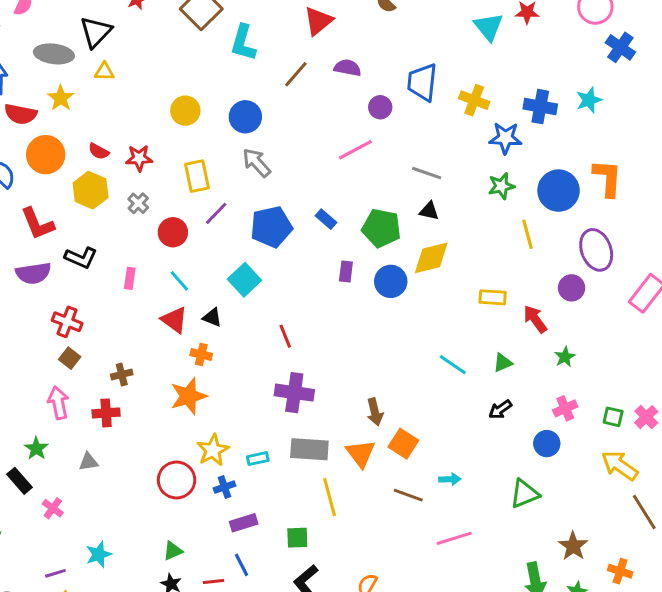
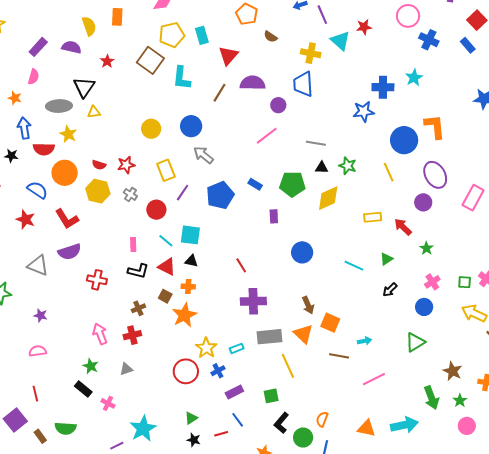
purple semicircle: (348, 68) -> (253, 83), size x1.4
yellow cross: (474, 100) -> (311, 53), moved
green star: (501, 186) -> (348, 166), moved, turned -30
black L-shape: (81, 258) -> (138, 271), moved
cyan square: (244, 280) -> (190, 235), moved, turned -30
blue circle: (391, 281) -> (302, 252), moved
brown square: (70, 358) -> (165, 296), moved
cyan star: (99, 554) -> (143, 429), size x1.5

